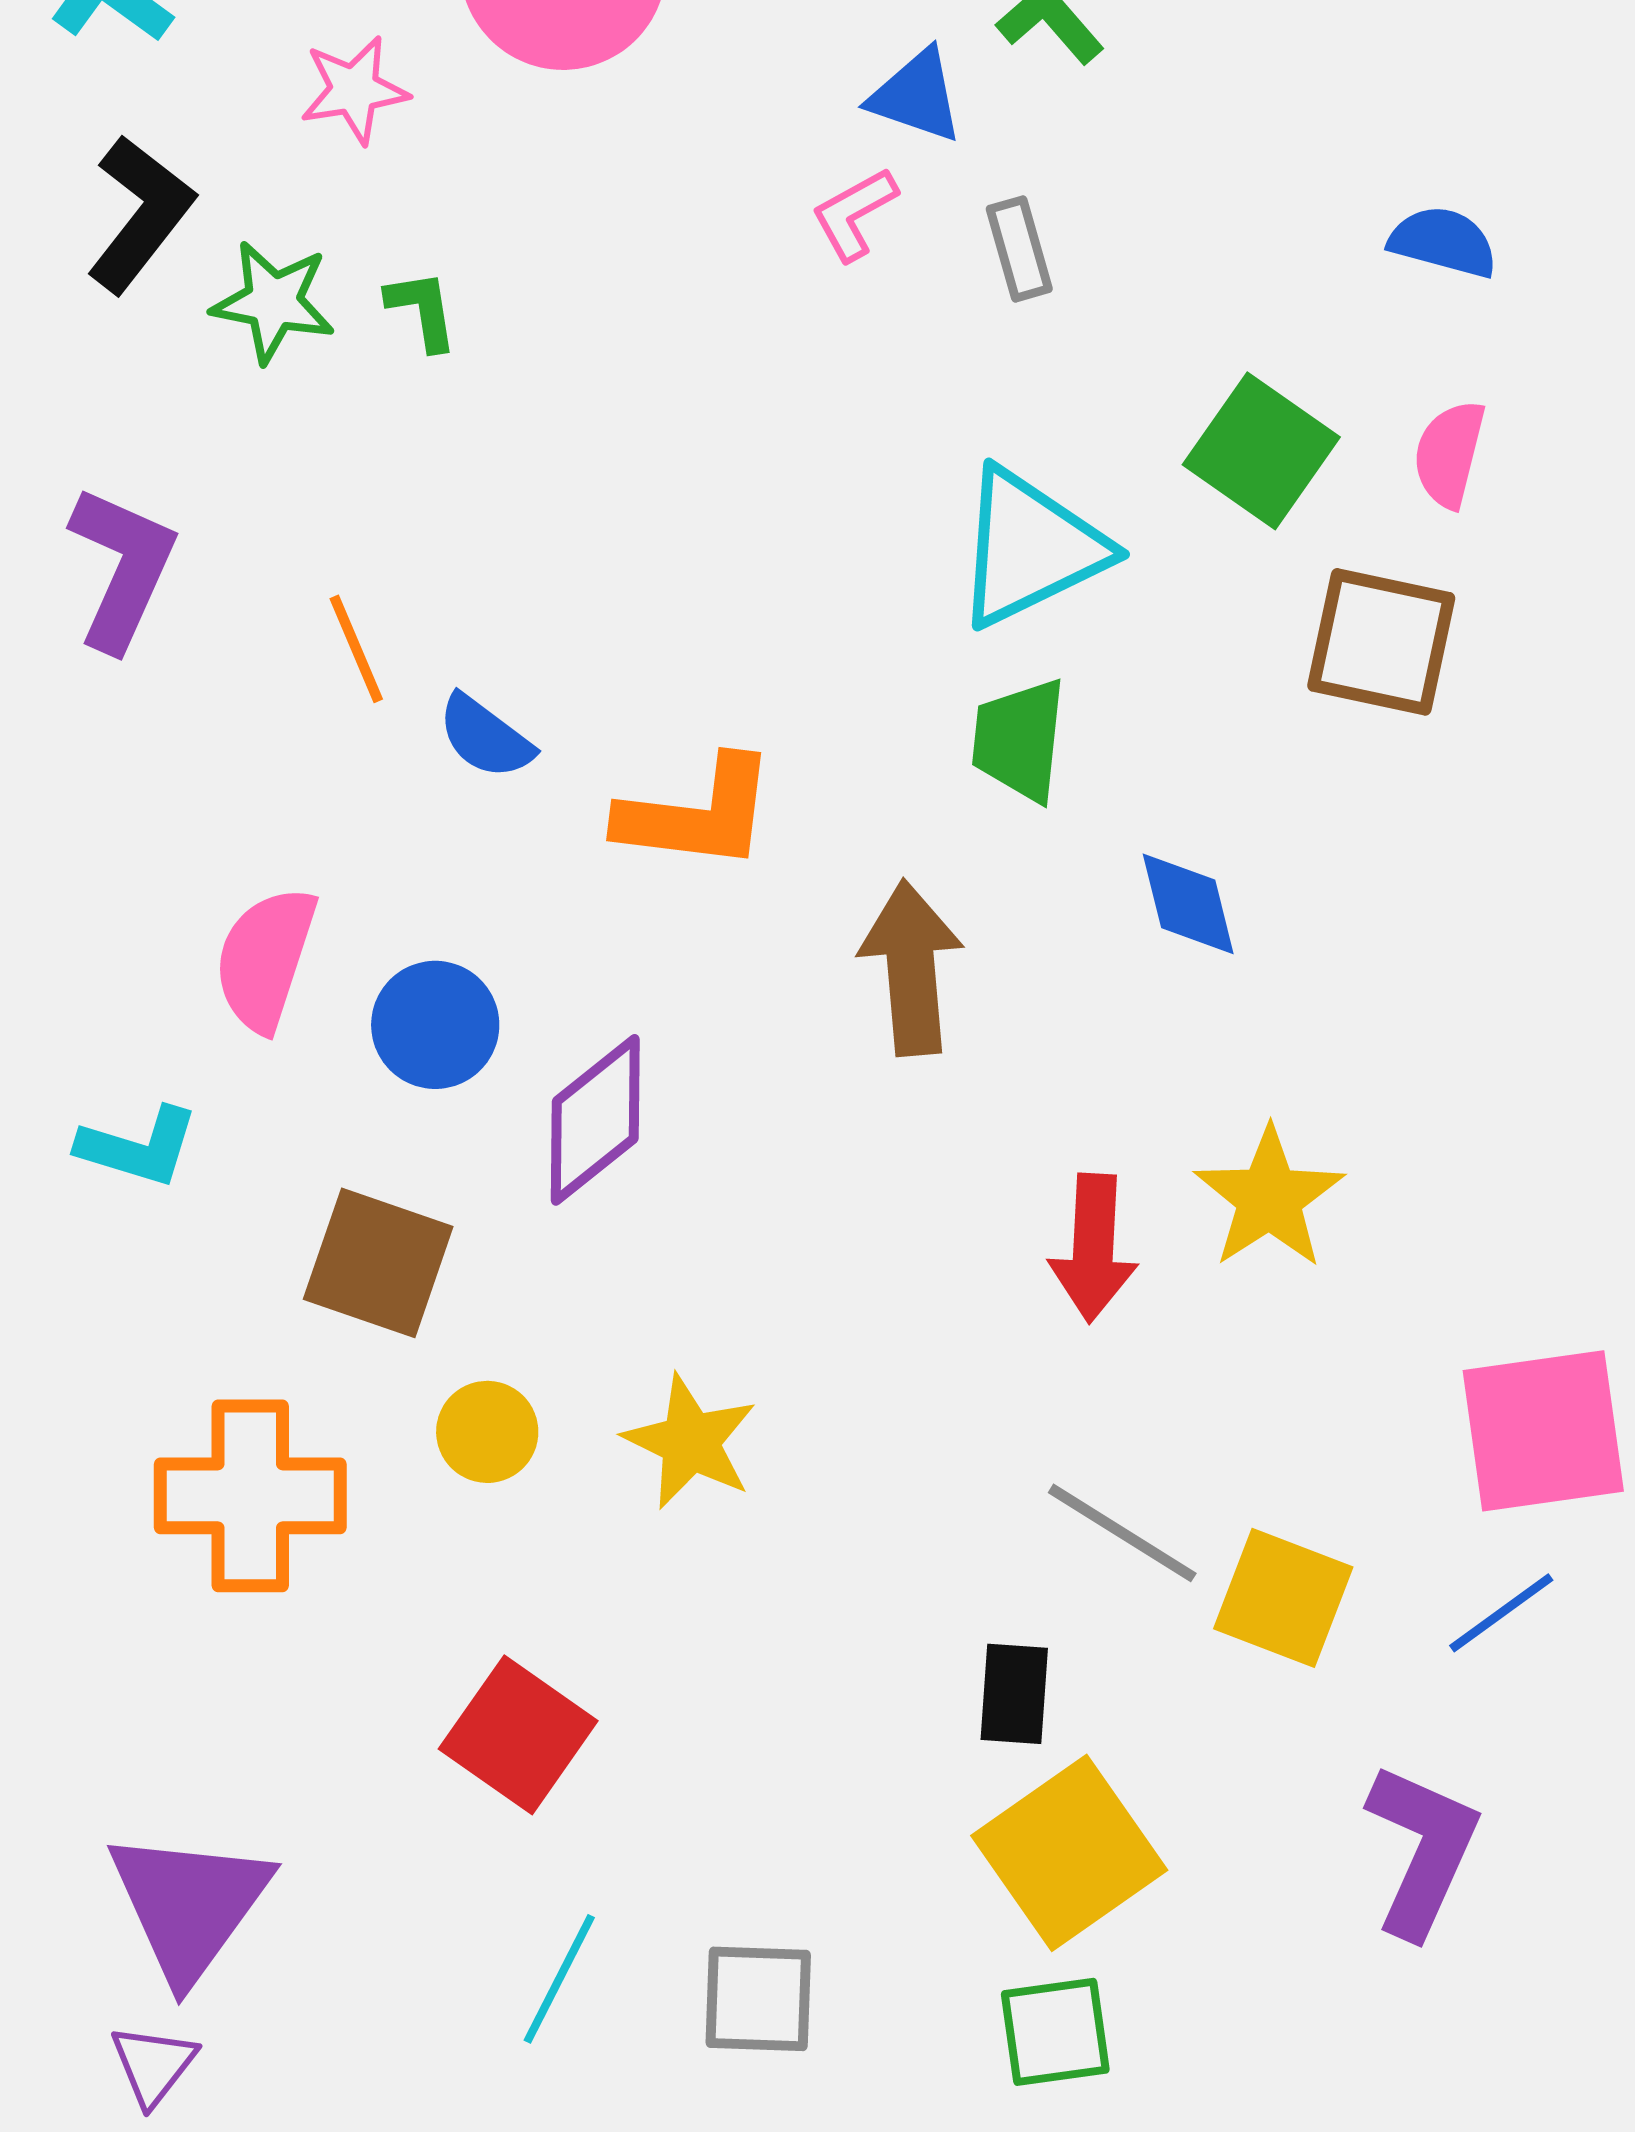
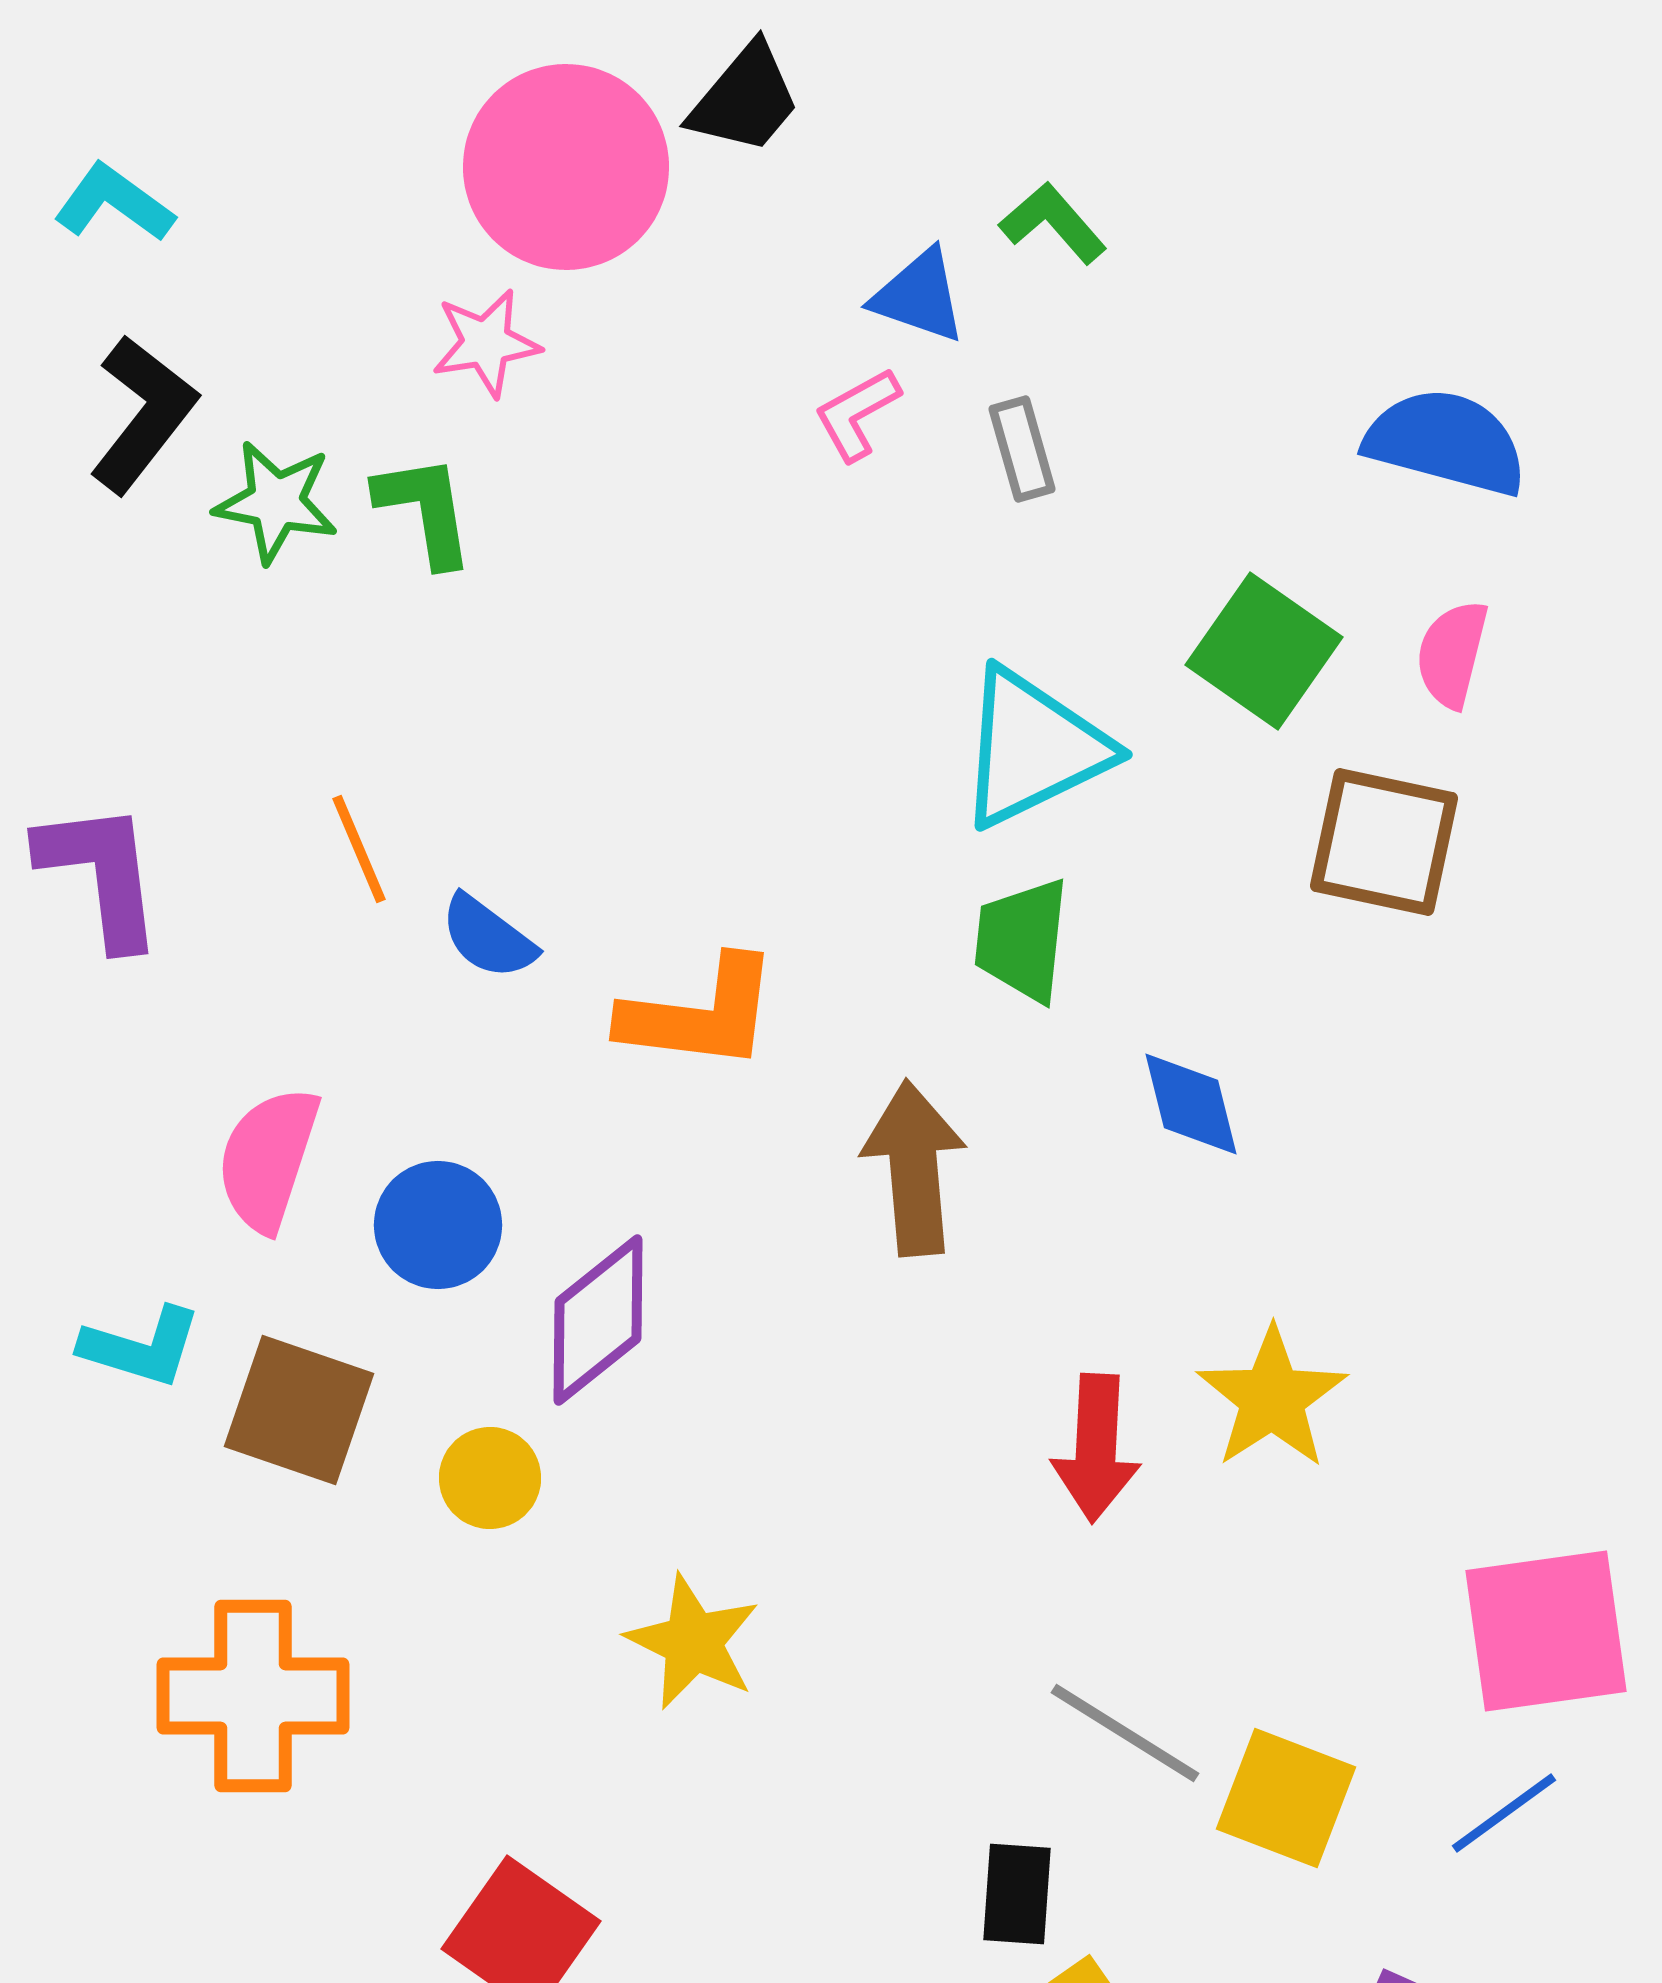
pink star: (354, 90) -> (486, 343), moved
blue semicircle: (1443, 242) -> (1446, 442), size x1.5
green L-shape: (422, 310) -> (425, 510), size x1.4
purple L-shape: (122, 568) -> (101, 874), moved, turned -31
brown square: (378, 1263) -> (299, 1410), moved
yellow circle: (487, 1432) -> (490, 1478), moved

